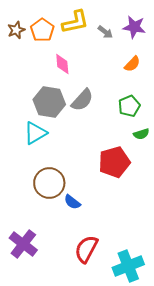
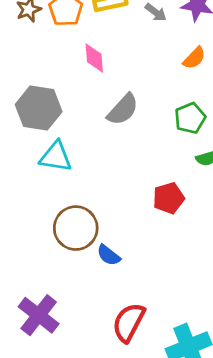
gray hexagon: (49, 102) -> (39, 108), moved
cyan triangle: (35, 133) -> (56, 157), turned 40
red pentagon: (114, 162) -> (169, 198), size x0.7

